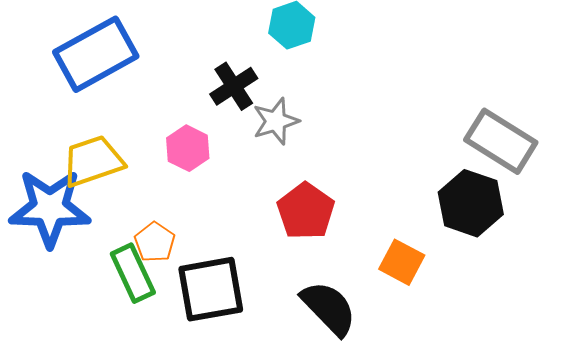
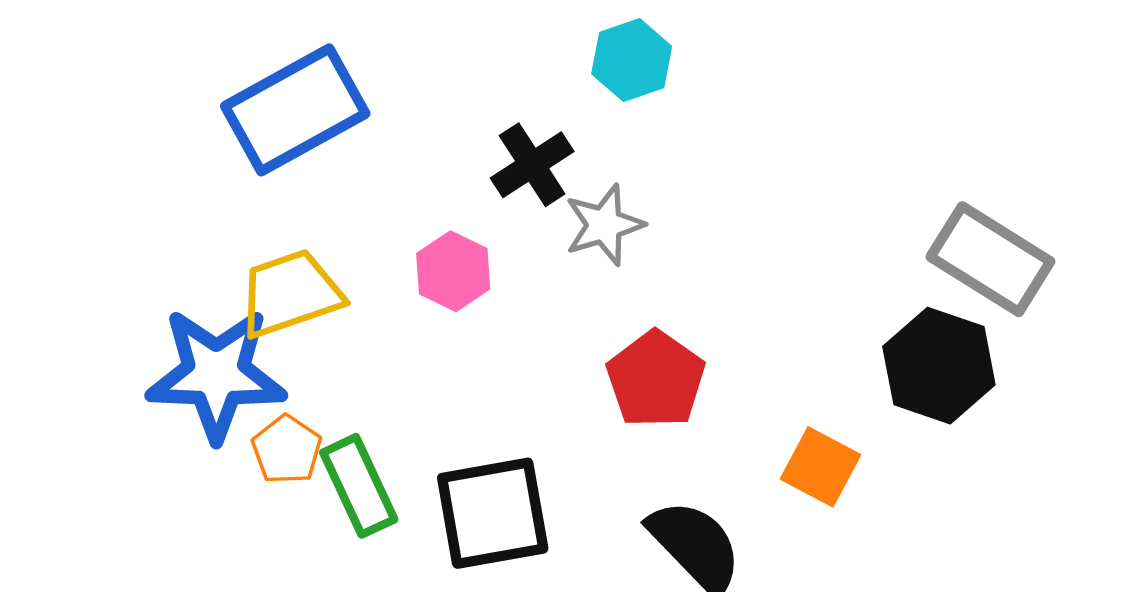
orange pentagon: (155, 242) -> (287, 450), moved

